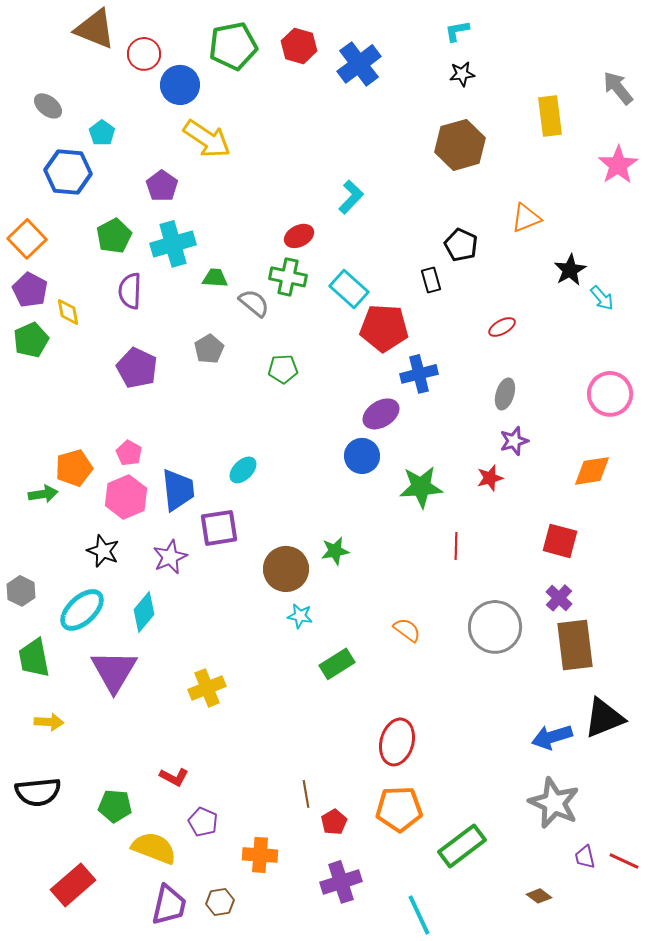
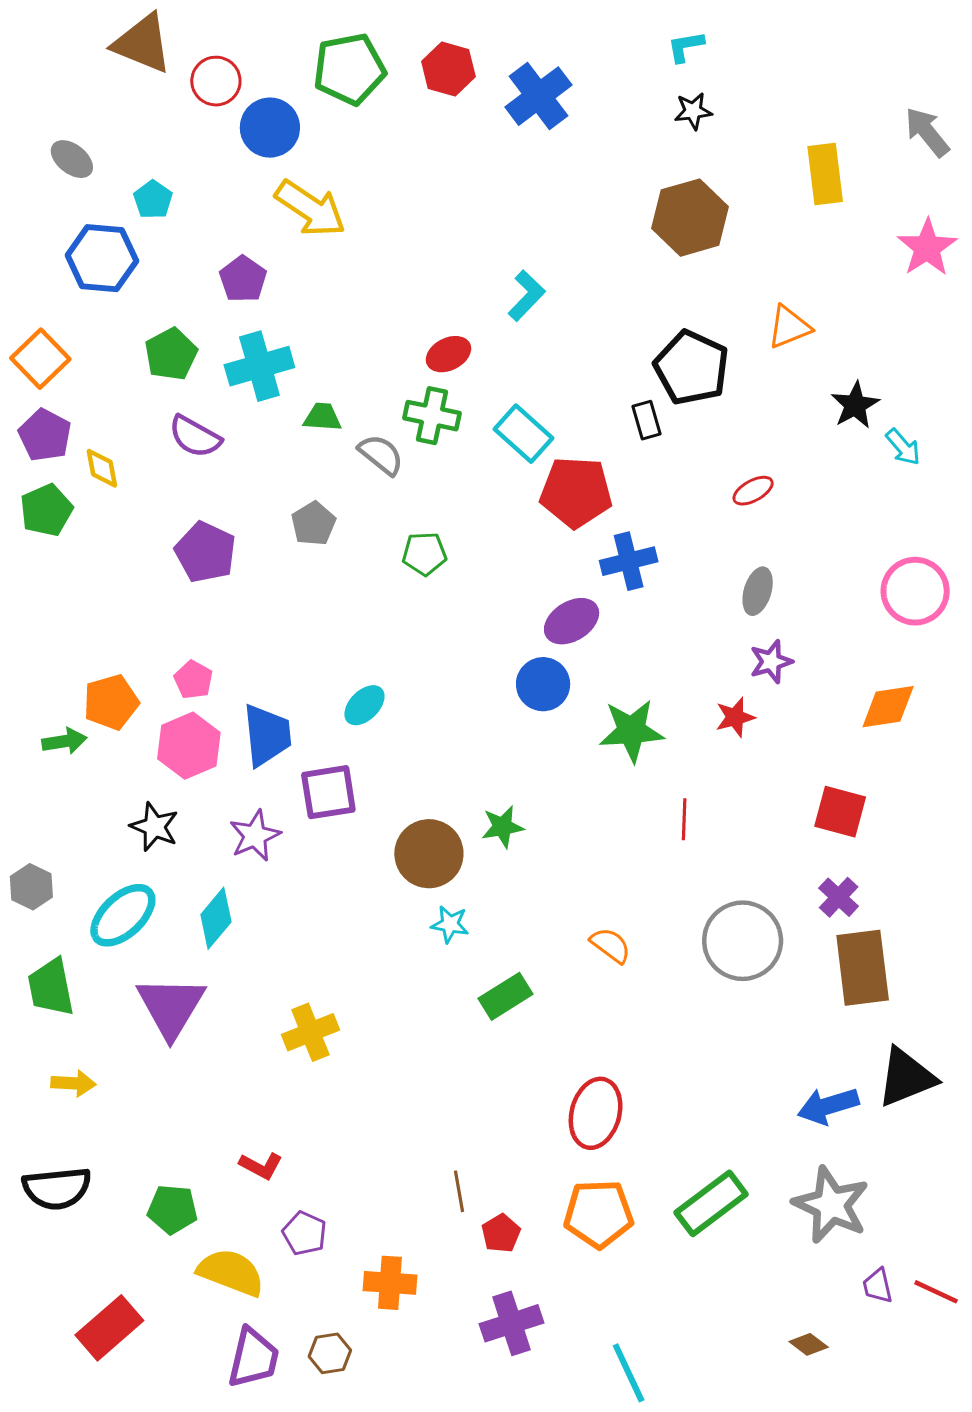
black pentagon: (461, 245) -> (692, 368), size x1.5
purple semicircle: (130, 291) -> (195, 437), turned -63
green rectangle: (462, 846) -> (711, 1203), moved

